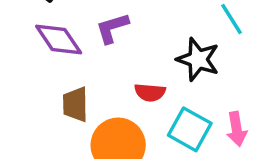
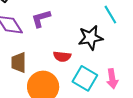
black star: (198, 59) -> (90, 38), turned -30

